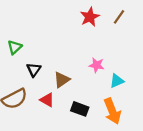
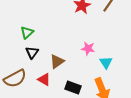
green triangle: (15, 47) -> (27, 32), moved
cyan triangle: (117, 81) -> (106, 62), turned -40

